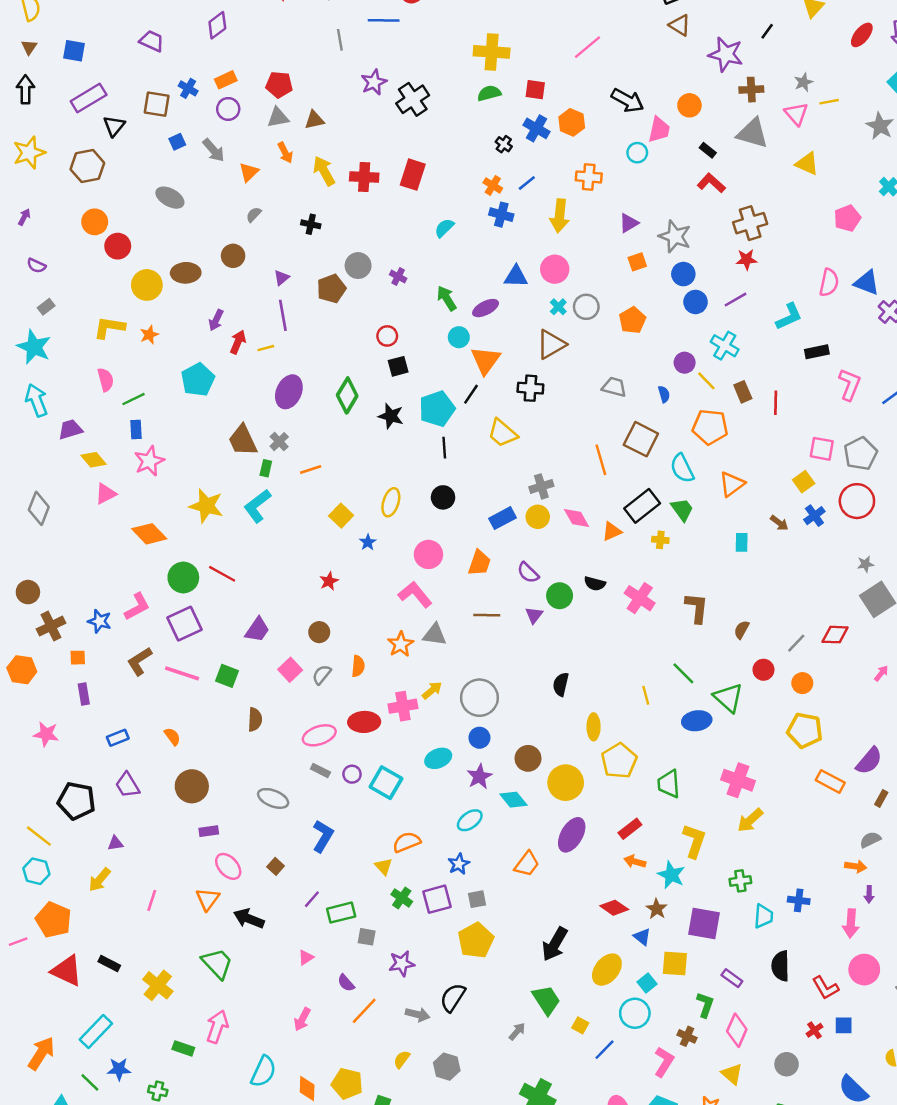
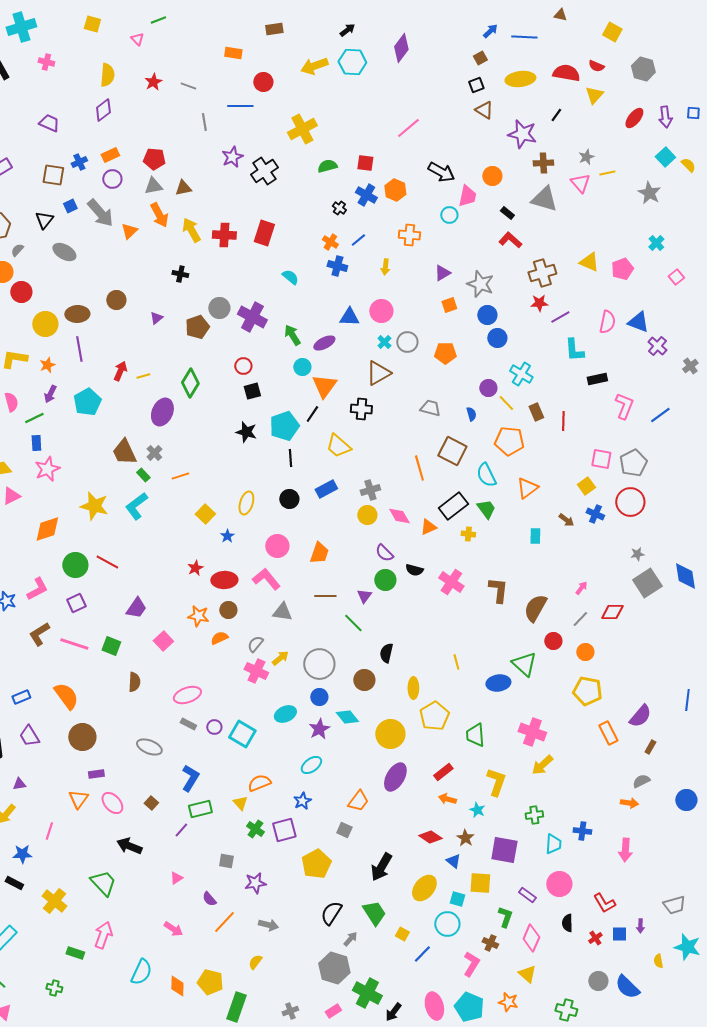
yellow cross: (492, 52) -> (302, 129), moved, turned -32
blue cross: (188, 88) -> (79, 162), turned 35
black triangle: (114, 126) -> (44, 220), moved
gray arrow: (214, 150) -> (100, 213), size x1.4
orange arrow: (285, 153) -> (159, 215), size x1.4
yellow triangle: (807, 164) -> (589, 262), moved
gray semicircle: (254, 215) -> (17, 250), moved
yellow arrow: (560, 216) -> (385, 267), size x0.6
cyan semicircle: (444, 228) -> (290, 277), turned 84
purple cross: (398, 276) -> (252, 317), size x2.0
purple line: (736, 300) -> (560, 317), moved
purple line: (283, 315) -> (79, 349), moved
cyan L-shape: (789, 317) -> (574, 350), turned 110
purple arrow: (216, 320) -> (50, 394), moved
orange pentagon: (632, 320) -> (445, 353), turned 30
green diamond: (347, 395) -> (190, 383), moved
green rectangle: (266, 468) -> (143, 475), turned -56
blue cross: (814, 516) -> (595, 514), turned -30
blue rectangle: (503, 518) -> (326, 489), moved
orange diamond: (149, 534) -> (47, 529), turned -64
purple semicircle: (528, 573) -> (384, 553), moved
purple square: (184, 624) -> (76, 603), size x0.7
brown semicircle: (742, 630) -> (535, 608), size x1.8
brown circle: (319, 632) -> (228, 610), moved
orange star: (401, 644) -> (198, 616), moved, turned -30
orange semicircle: (358, 666) -> (219, 638), turned -120
green line: (683, 673) -> (353, 623), moved
pink arrow: (881, 673) -> (581, 588), moved
gray semicircle: (322, 675) -> (255, 644), moved
pink cross: (403, 706) -> (256, 671), turned 35
red ellipse: (364, 722) -> (224, 580), moved
orange semicircle: (172, 737) -> (66, 696), size x1.8
brown circle: (528, 758) -> (364, 680), moved
orange rectangle: (830, 781) -> (608, 733), turned 35
cyan diamond: (513, 800) -> (347, 717), moved
cyan star: (671, 875) -> (477, 810), size x0.7
purple arrow: (869, 894) -> (640, 926), moved
orange triangle: (208, 899) -> (78, 799), moved
gray square: (477, 899) -> (344, 830), moved, turned 35
green rectangle: (341, 913) -> (200, 809), moved
black semicircle: (780, 966) -> (567, 923), moved, size x0.7
pink circle: (864, 970) -> (559, 884), moved
cyan square: (647, 983) -> (457, 899), turned -35
black semicircle: (453, 997) -> (331, 913), moved
pink arrow: (302, 1019) -> (173, 929), turned -84
gray circle: (787, 1064) -> (598, 981), moved
gray hexagon: (447, 1067) -> (334, 968), moved, size x1.4
blue star: (119, 1069) -> (22, 854), moved

